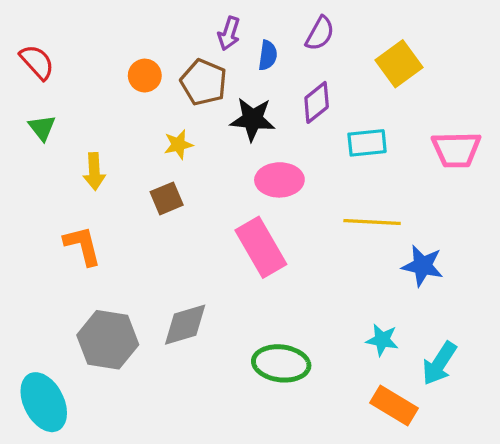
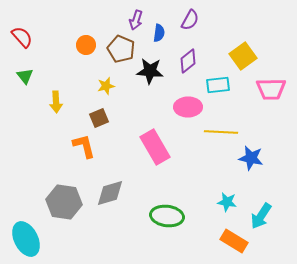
yellow square: (399, 64) -> (243, 56), moved
pink ellipse: (279, 180) -> (188, 107), moved
orange L-shape: (82, 246) -> (84, 146), moved

